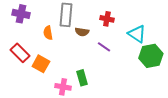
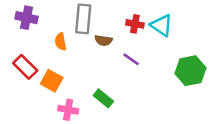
cyan triangle: (137, 34) -> (161, 25), moved
green rectangle: (82, 78) -> (103, 98), turned -35
pink cross: (63, 87) -> (68, 110), moved

